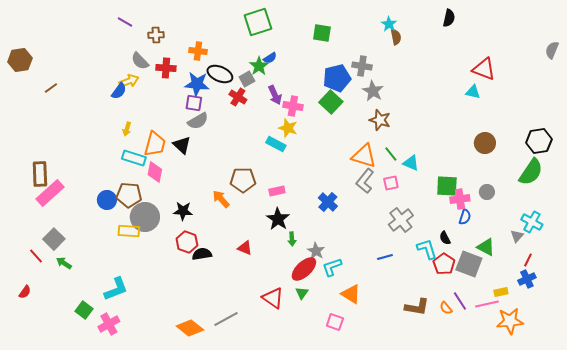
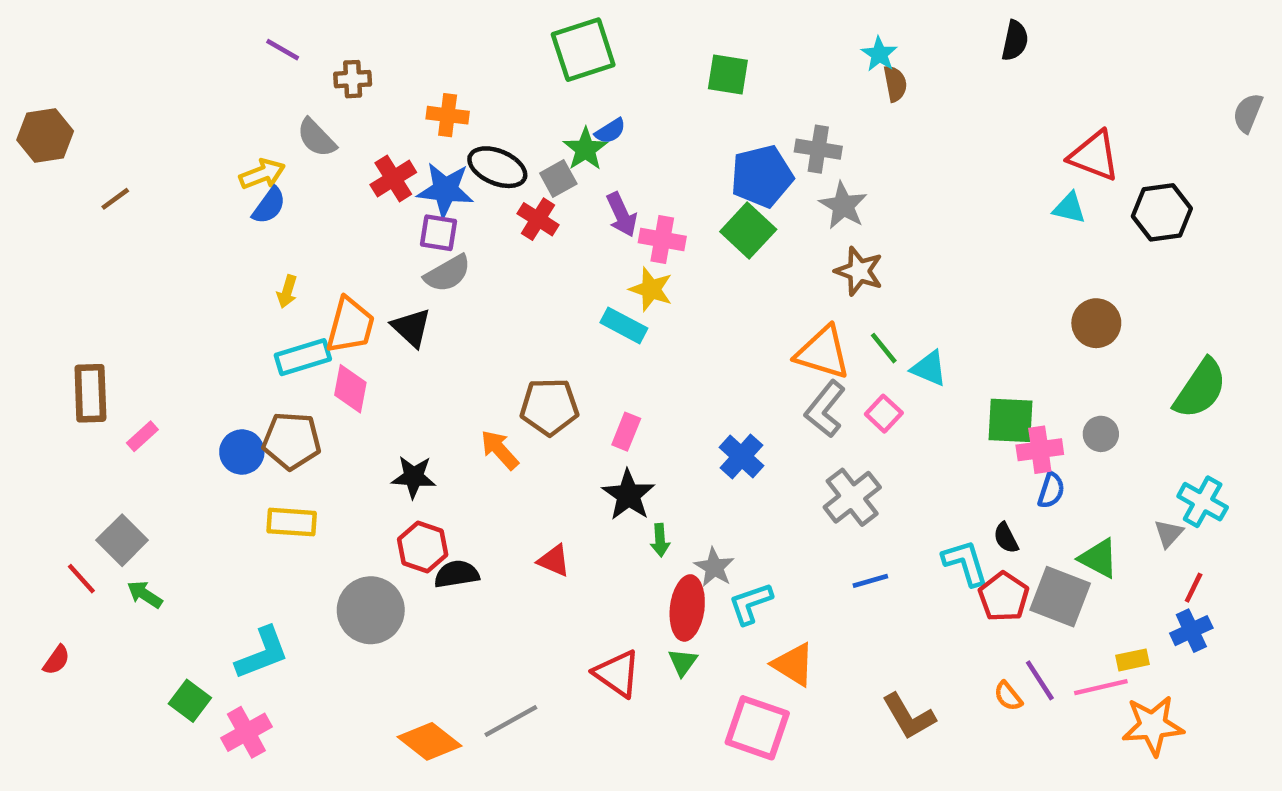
red cross: (166, 68) -> (393, 178), moved, turned -36
yellow arrow: (129, 81) -> (262, 174), moved
black hexagon: (539, 141) -> (1162, 212), moved
cyan rectangle: (134, 158) -> (303, 357), turned -35
pink square: (391, 183) -> (884, 414), turned -35
pink rectangle: (277, 191) -> (626, 432), turned -56
pink rectangle: (50, 193) -> (142, 436), moved, size x0.5
gray circle: (145, 217) -> (371, 610), moved
gray cross: (401, 220) -> (852, 497), moved
red ellipse: (304, 269) -> (687, 608), turned -40
brown L-shape: (417, 307) -> (909, 716), moved, turned 50
pink square: (335, 322) -> (757, 728), size x1.6

